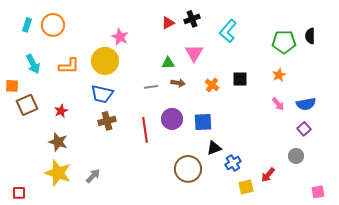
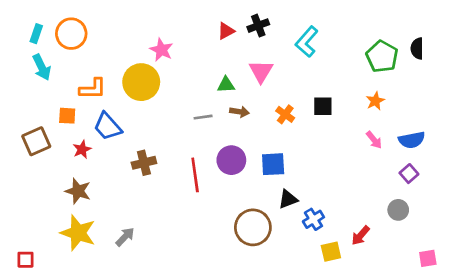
green pentagon: (284, 42) -> (382, 57), turned 30
cyan arrow: (33, 64) -> (42, 67), moved
orange square: (12, 86) -> (67, 116), moved
blue trapezoid: (102, 94) -> (108, 126), moved, turned 35

